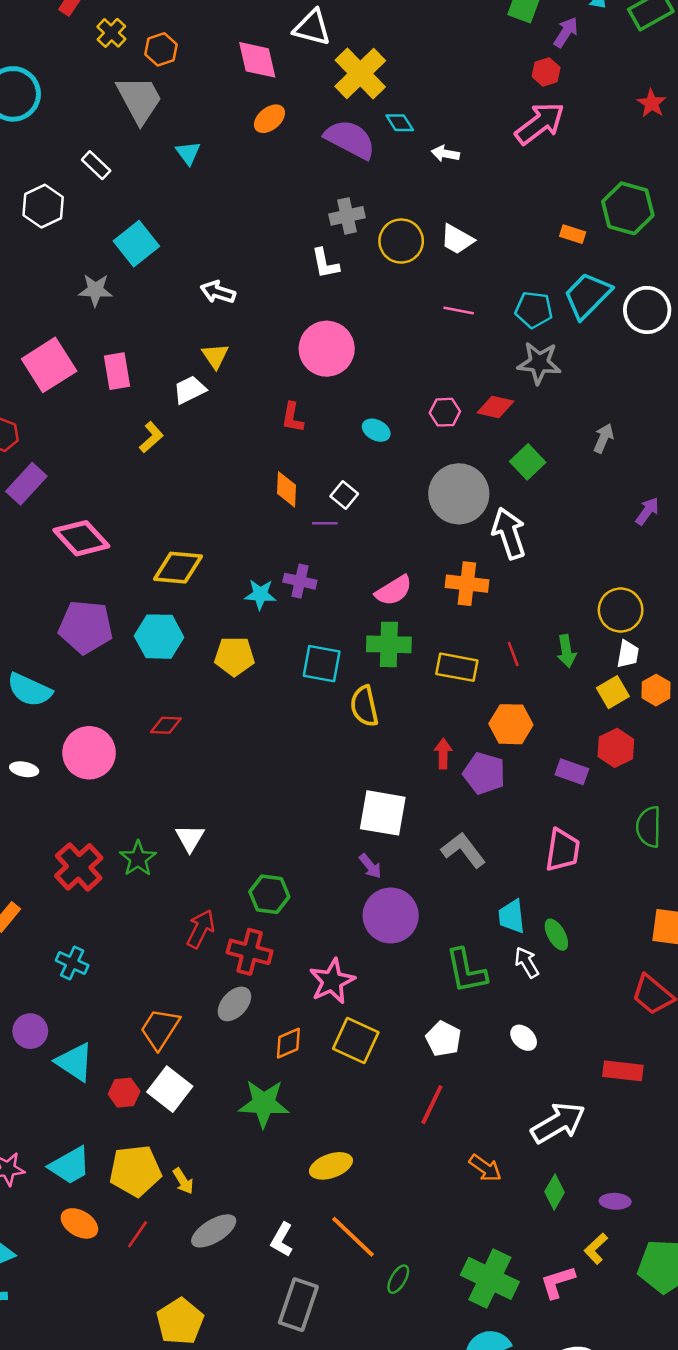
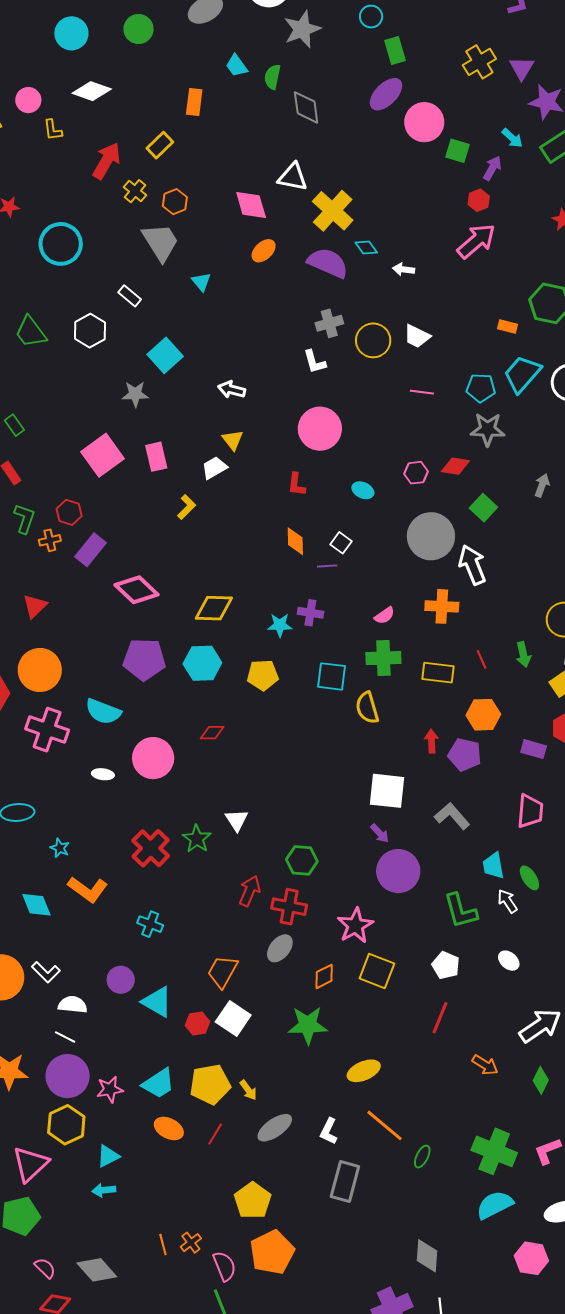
pink semicircle: (394, 591) -> (385, 615), size x0.7

